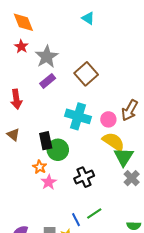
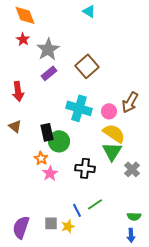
green triangle: (124, 157) -> (112, 151), moved
black cross: (84, 177) -> (85, 168), turned 30

